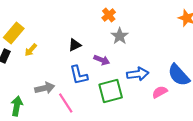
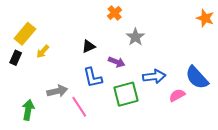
orange cross: (109, 15) -> (115, 13), moved

